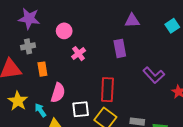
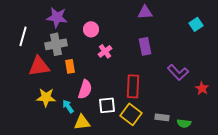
purple triangle: (132, 21) -> (145, 12), moved
gray cross: (28, 46) -> (56, 44), size x1.5
yellow star: (18, 101) -> (46, 97), turned -30

